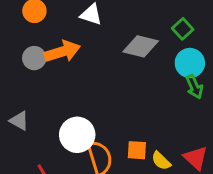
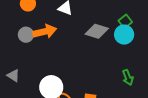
cyan circle: (190, 63) -> (124, 35), moved
green arrow: (194, 87) -> (128, 77), moved

